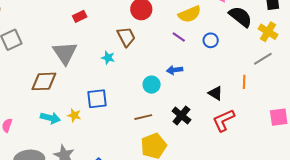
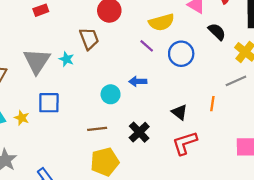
black semicircle: (240, 17) -> (217, 32), size x0.7
blue circle: (211, 40) -> (181, 54), size x1.5
gray triangle: (65, 53) -> (37, 61), moved

